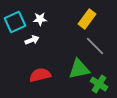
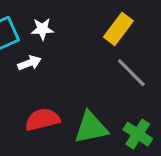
green triangle: (79, 69) -> (91, 128), moved

